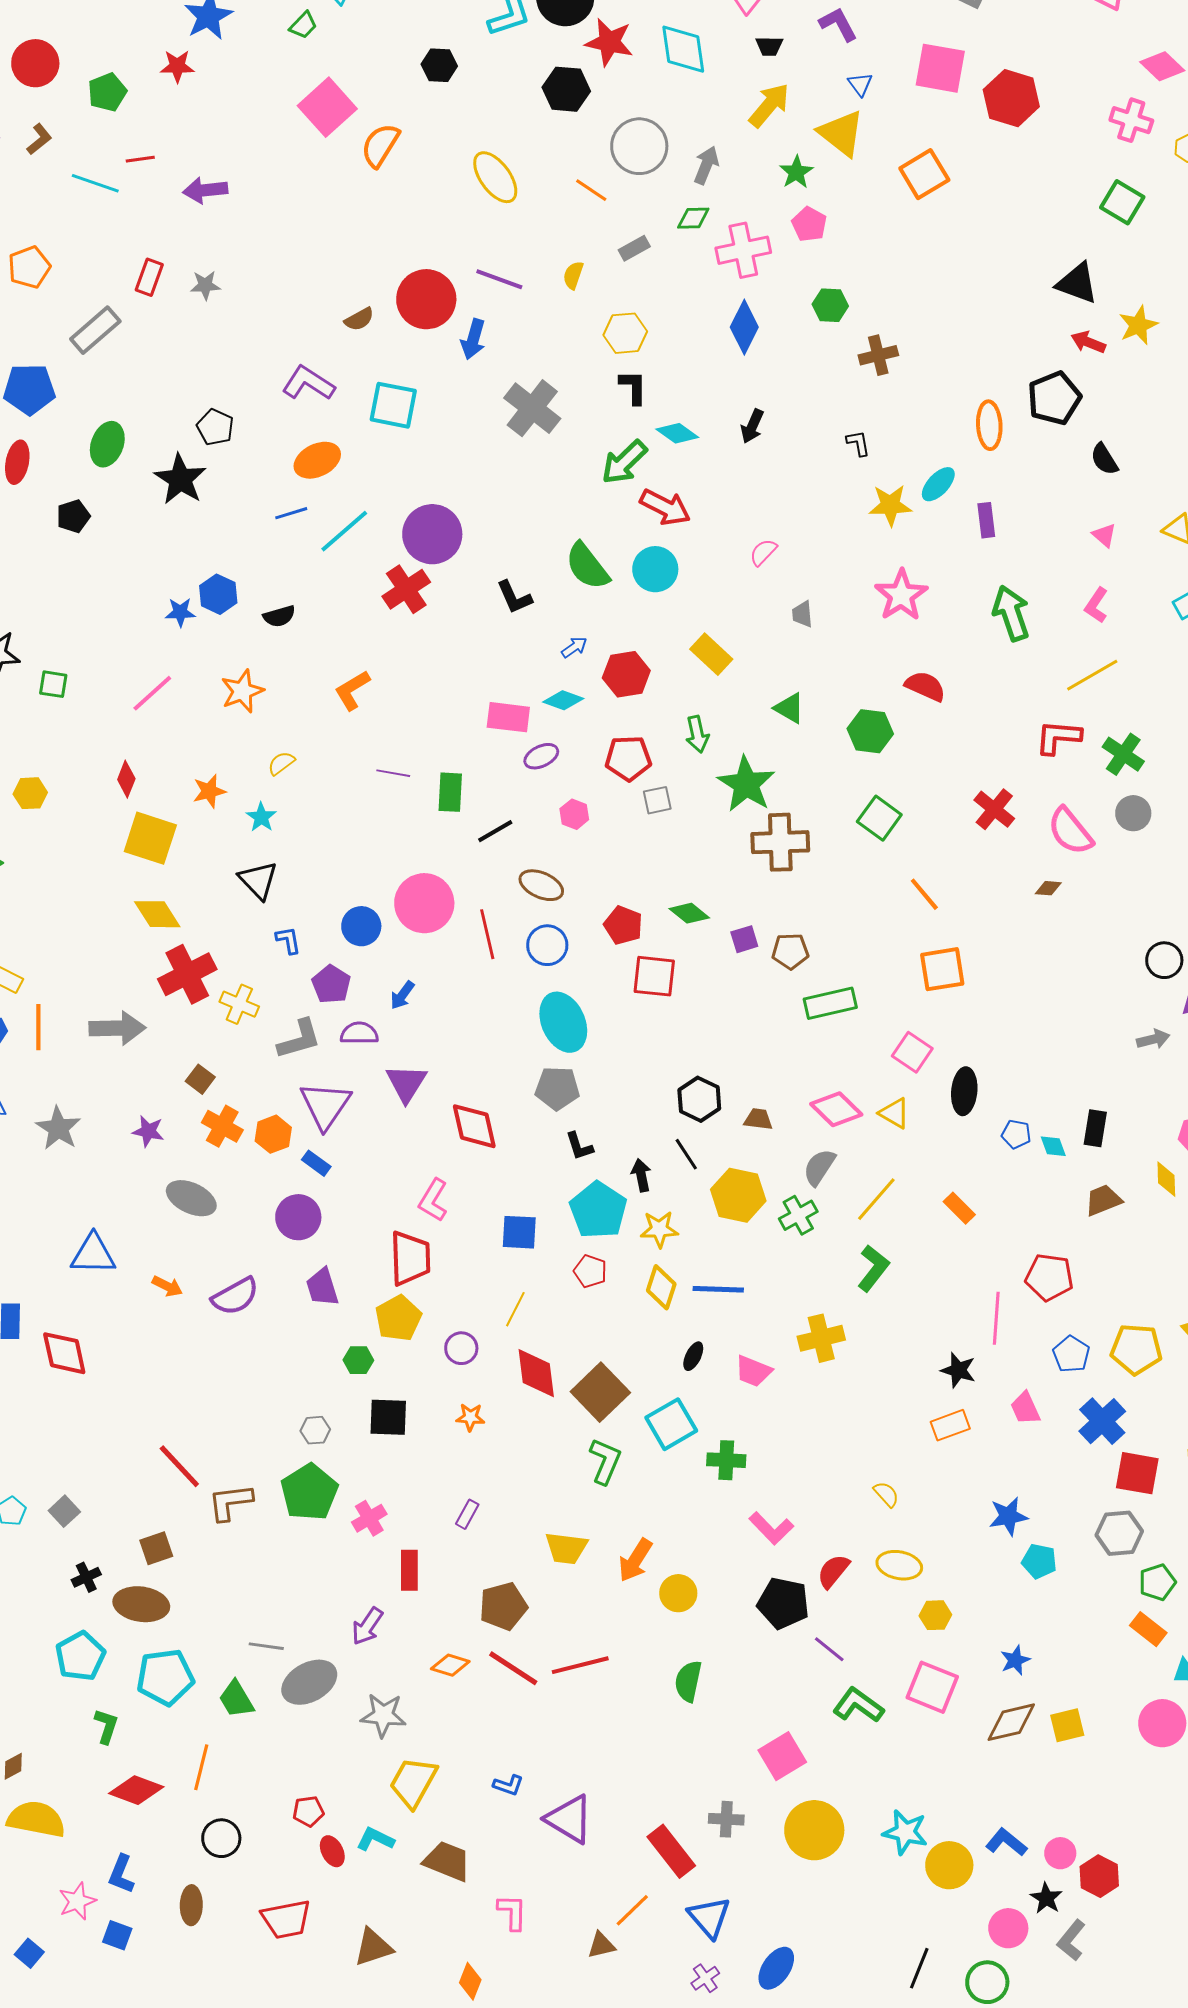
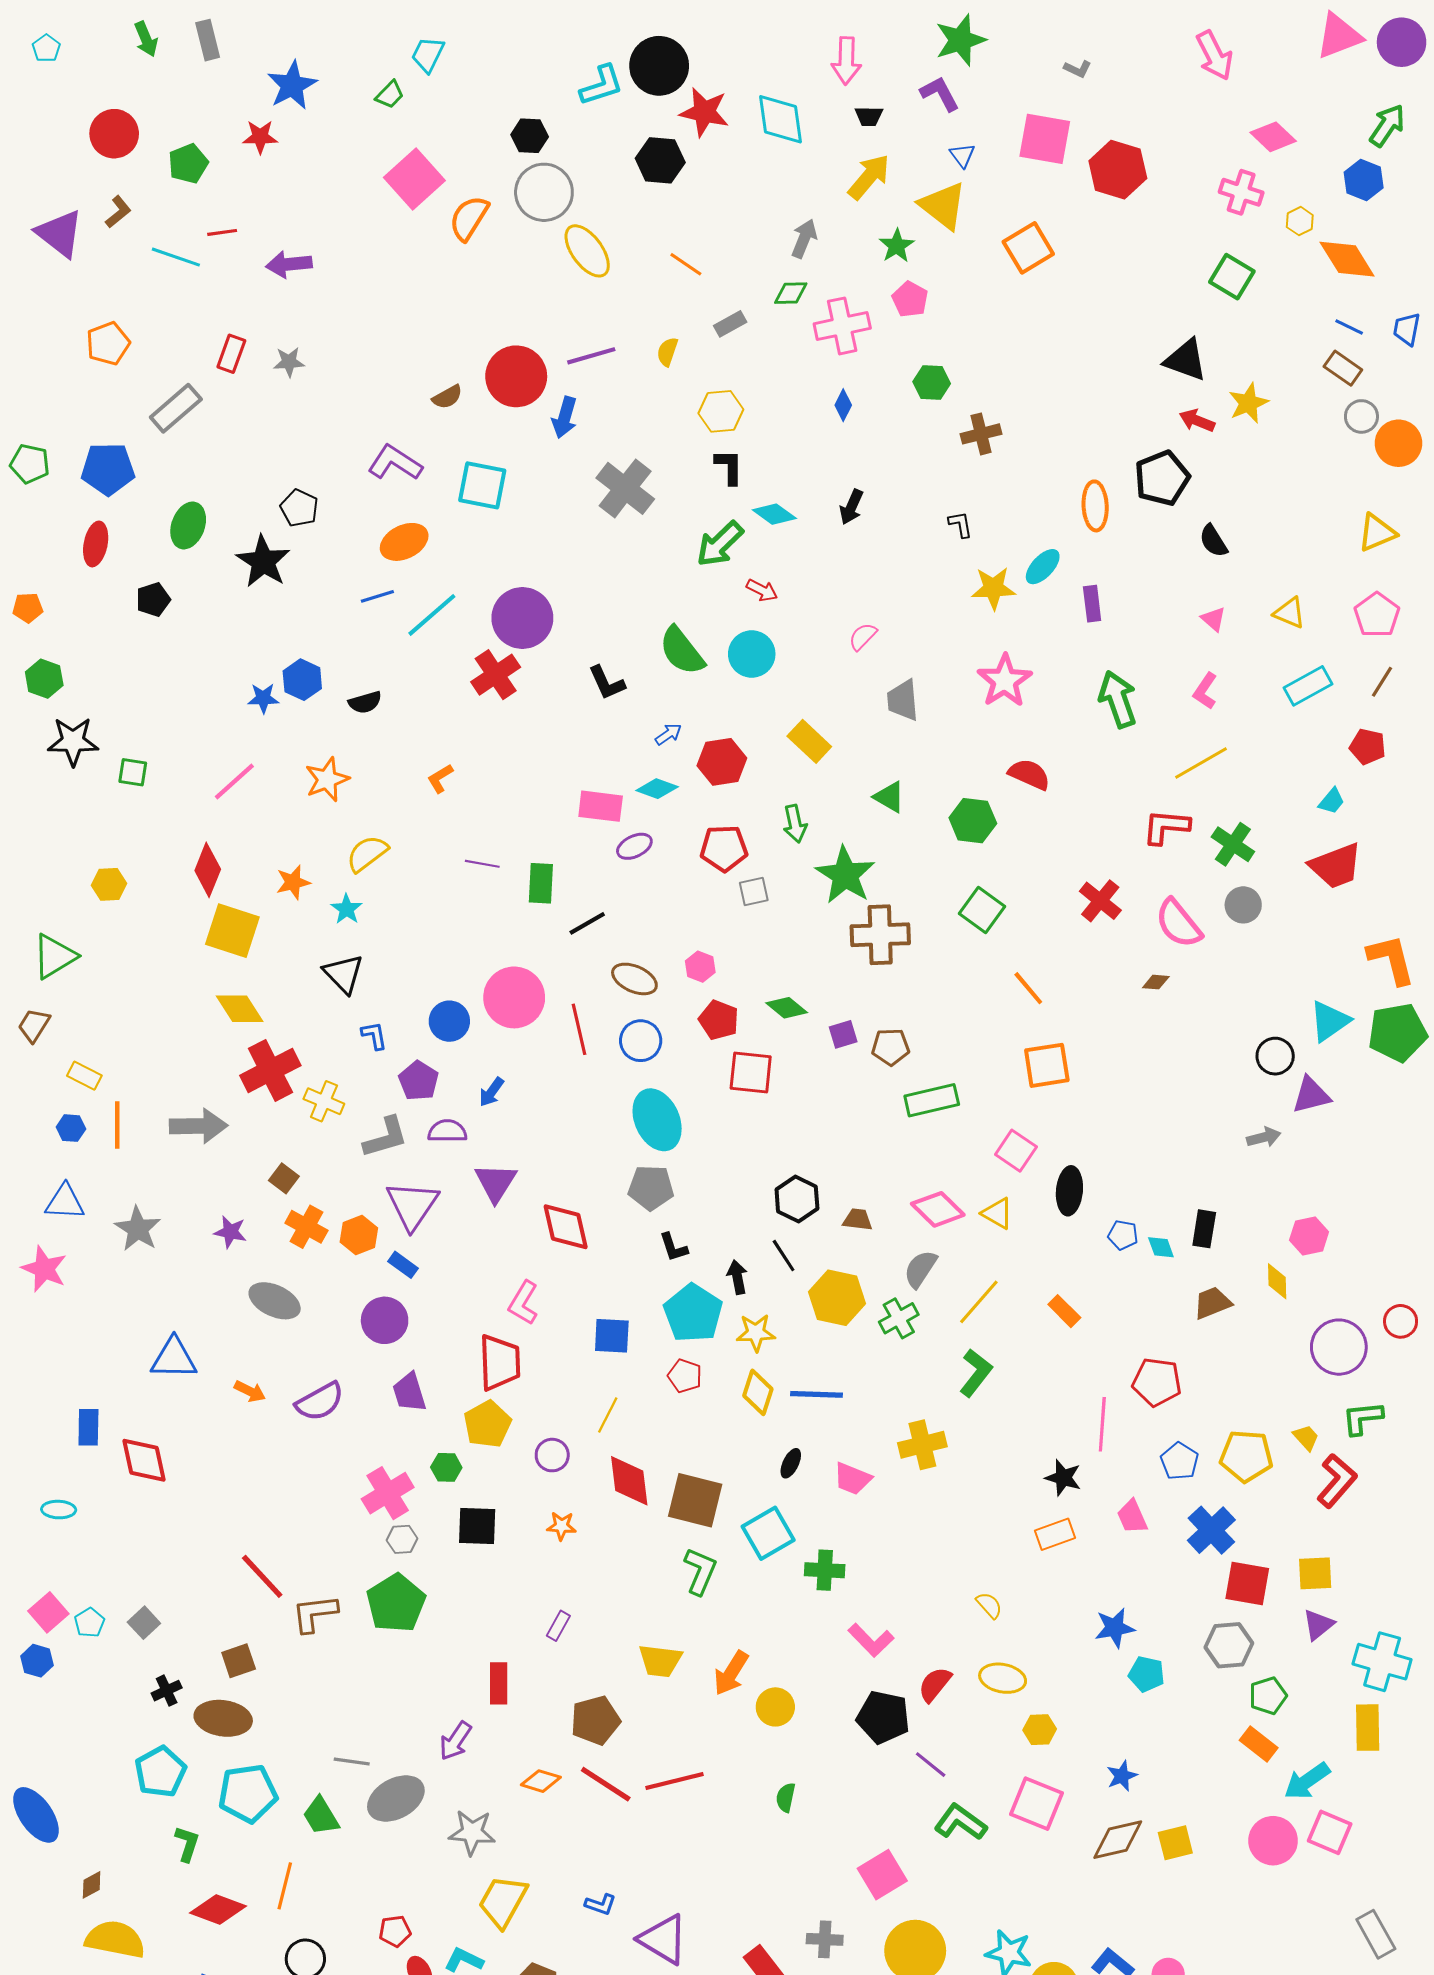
gray circle: (639, 146) -> (544, 192), moved
purple line: (499, 279) -> (591, 356), turned -36
blue diamond: (744, 327) -> (843, 405), size x0.6
red arrow: (665, 507) -> (762, 590), size x0.6
gray trapezoid: (802, 614) -> (903, 700), size x1.5
orange L-shape: (352, 690) -> (440, 778), size x0.7
yellow semicircle: (281, 763) -> (367, 853), size x1.5
red diamond: (126, 779) -> (208, 870), size x1.4
pink hexagon: (574, 814) -> (700, 967), moved
brown square: (600, 1392) -> (695, 1500), turned -32
pink cross: (369, 1518) -> (388, 1493), moved, size x1.4
green semicircle: (688, 1681) -> (786, 1797), size x0.7

